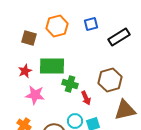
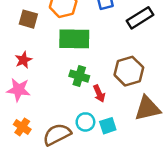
green rectangle: (52, 66) -> (74, 39), moved
pink star: (35, 95) -> (18, 90), moved

